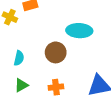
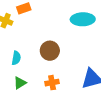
cyan ellipse: (79, 31) -> (83, 19), moved

